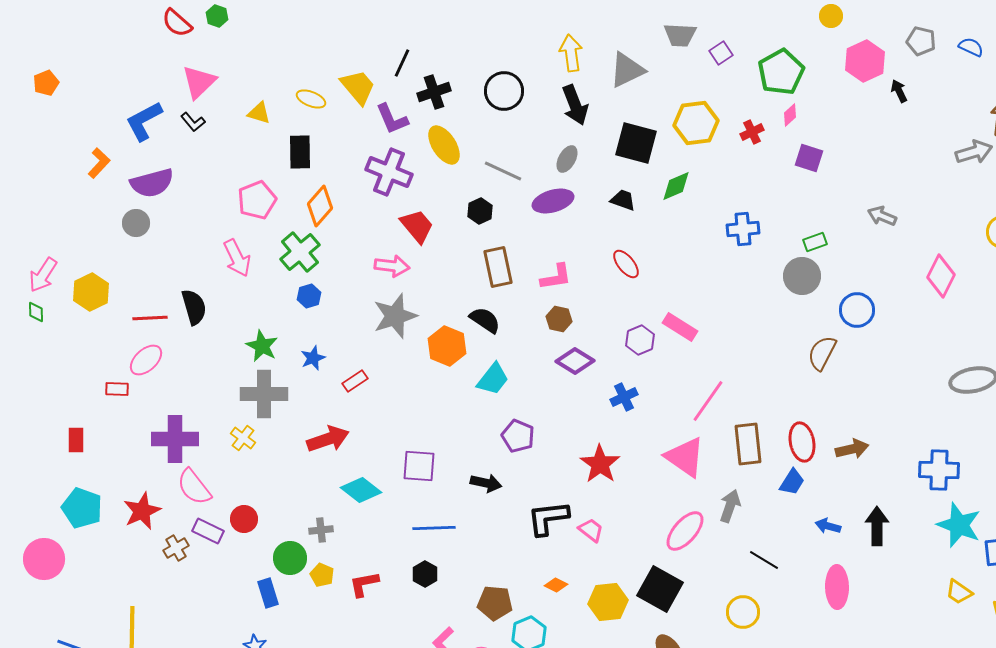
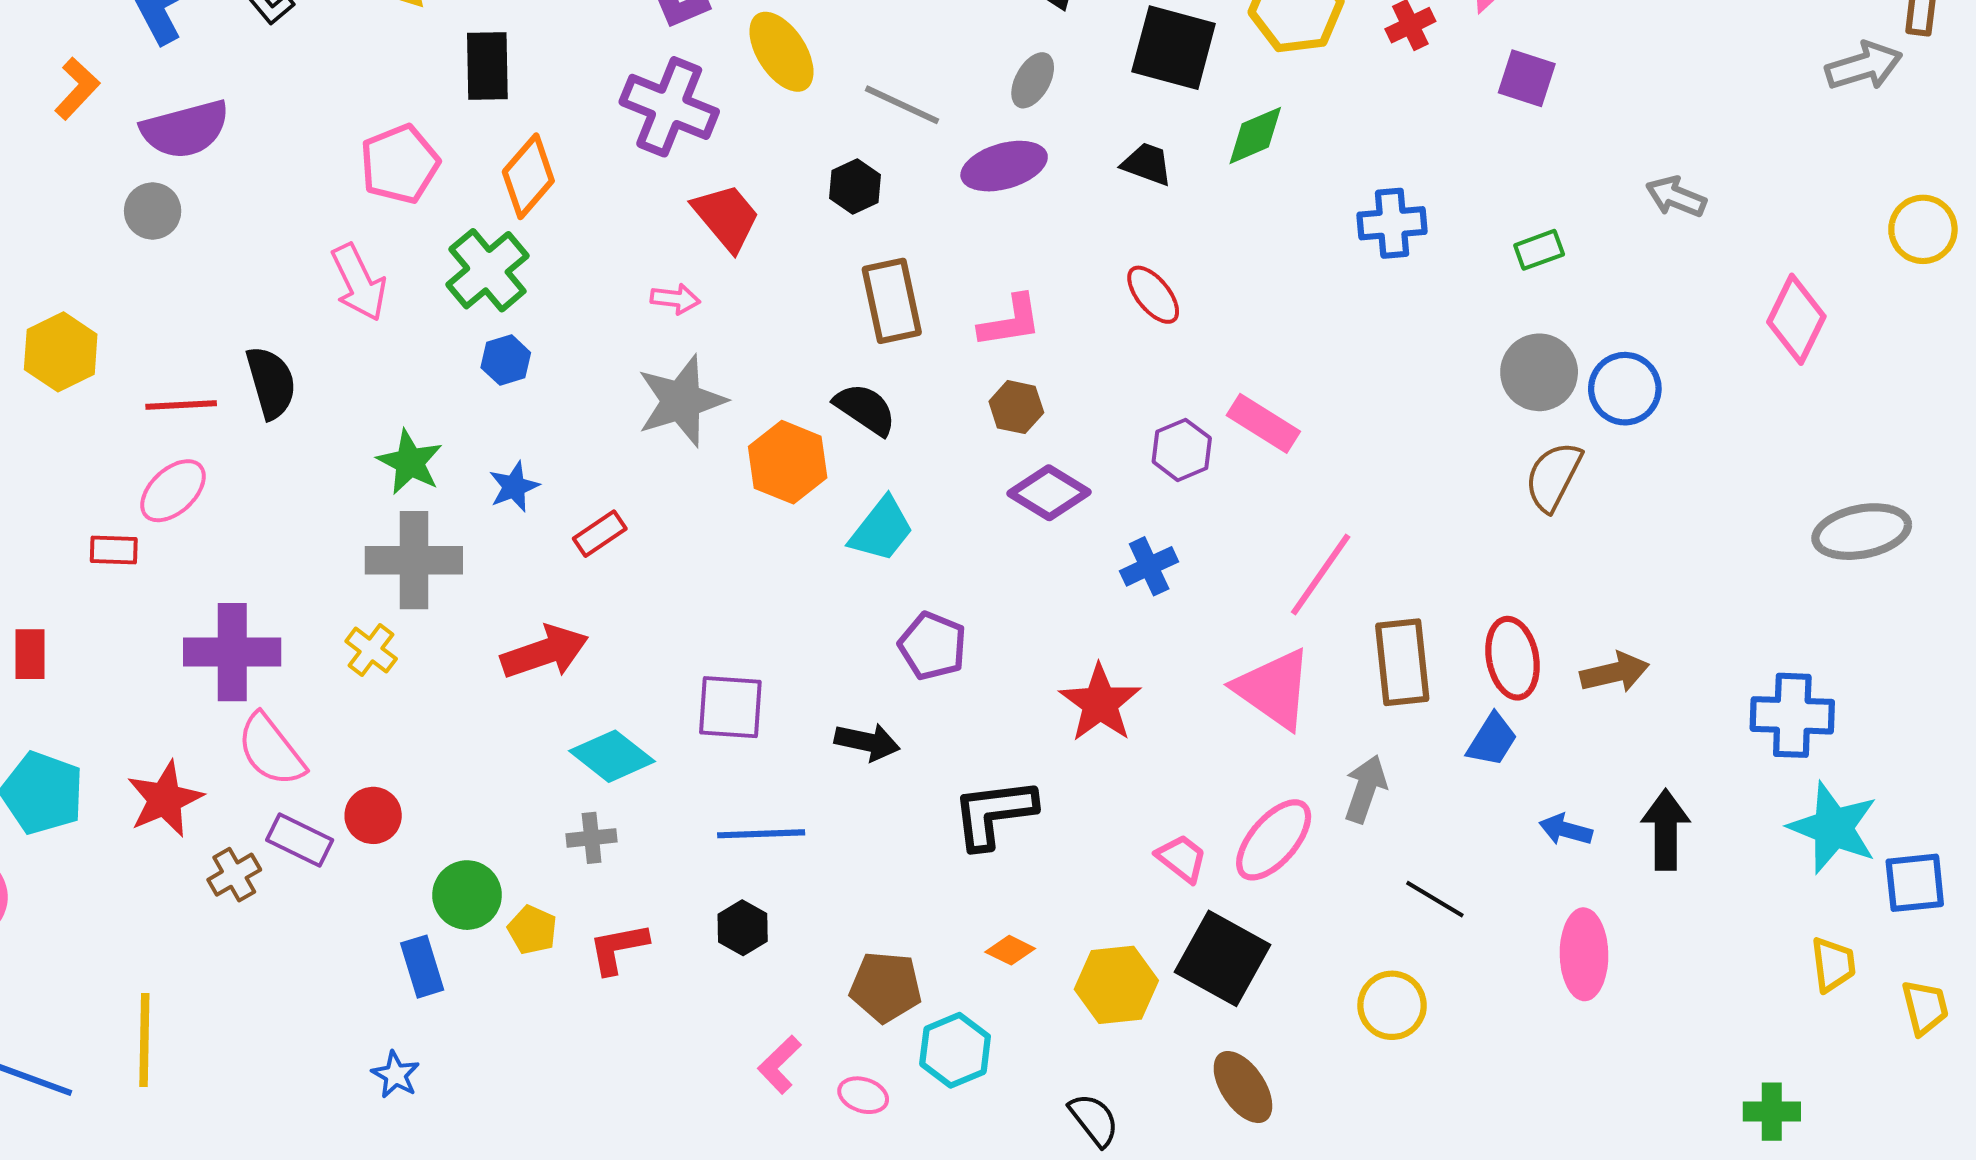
pink arrow: (392, 266) -> (675, 299), size x0.7
gray circle: (802, 276) -> (1539, 372), moved
gray cross: (321, 530) -> (592, 838), moved
pink trapezoid: (591, 530) -> (1182, 858), moved
yellow trapezoid: (959, 592) -> (1833, 964), turned -132

